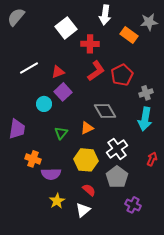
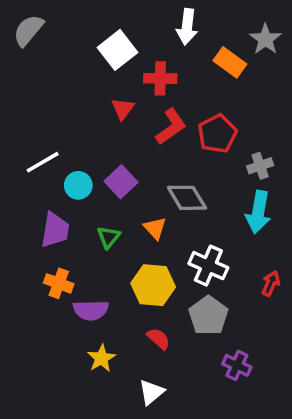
gray star: (149, 22) -> (265, 39), turned -30
white line: (29, 68) -> (43, 162), moved
red triangle: (58, 72) -> (123, 109), moved, turned -32
purple square: (63, 92) -> (121, 182), moved
orange triangle: (87, 128) -> (155, 228), turned -48
purple trapezoid: (17, 129) -> (55, 230), moved
white cross: (117, 149) -> (208, 266), turned -30
white triangle: (83, 210) -> (151, 392), moved

